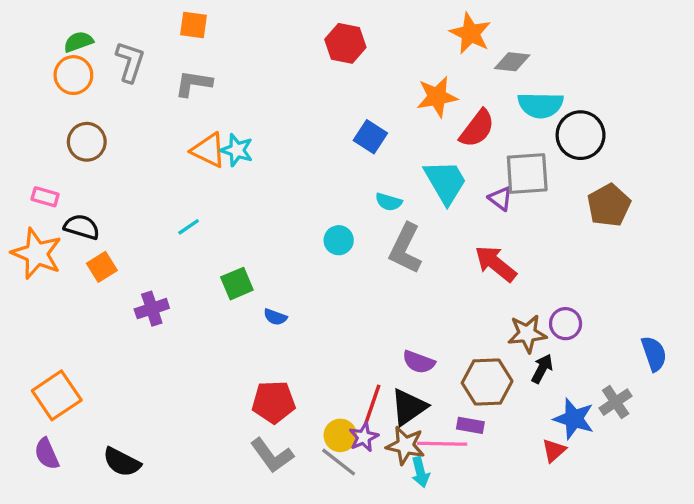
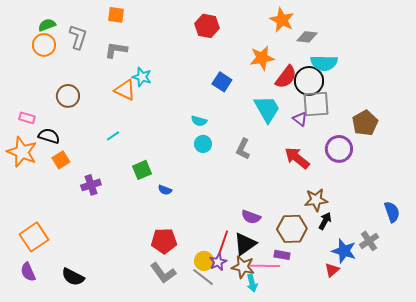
black circle: (581, 135) -> (309, 81), moved
brown circle: (87, 142) -> (68, 96), moved
cyan star: (237, 150) -> (142, 77), moved
cyan semicircle: (389, 202) -> (199, 121), moved
gray L-shape: (405, 249) -> (243, 149), size x0.7
purple circle: (566, 324) -> (339, 149), moved, size x1.4

